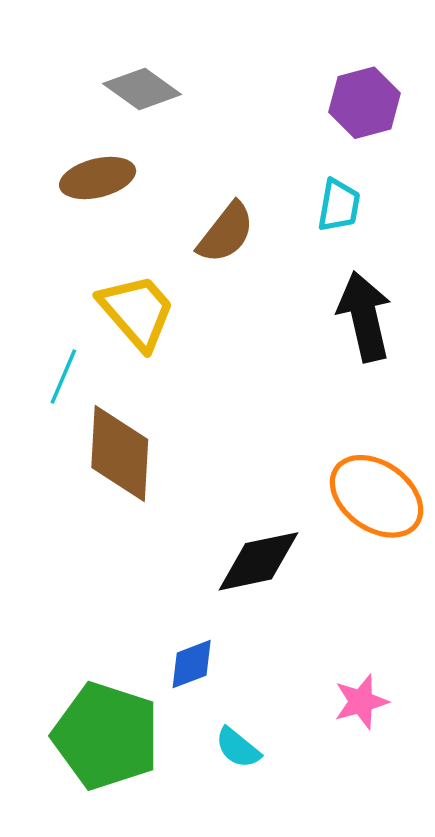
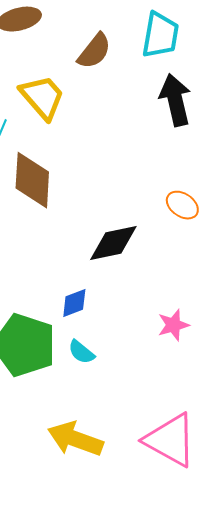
cyan trapezoid: (339, 205) -> (160, 35), size x1.5
orange ellipse: (377, 496) -> (182, 205), size x0.6
cyan semicircle: (238, 748) -> (81, 352), moved

